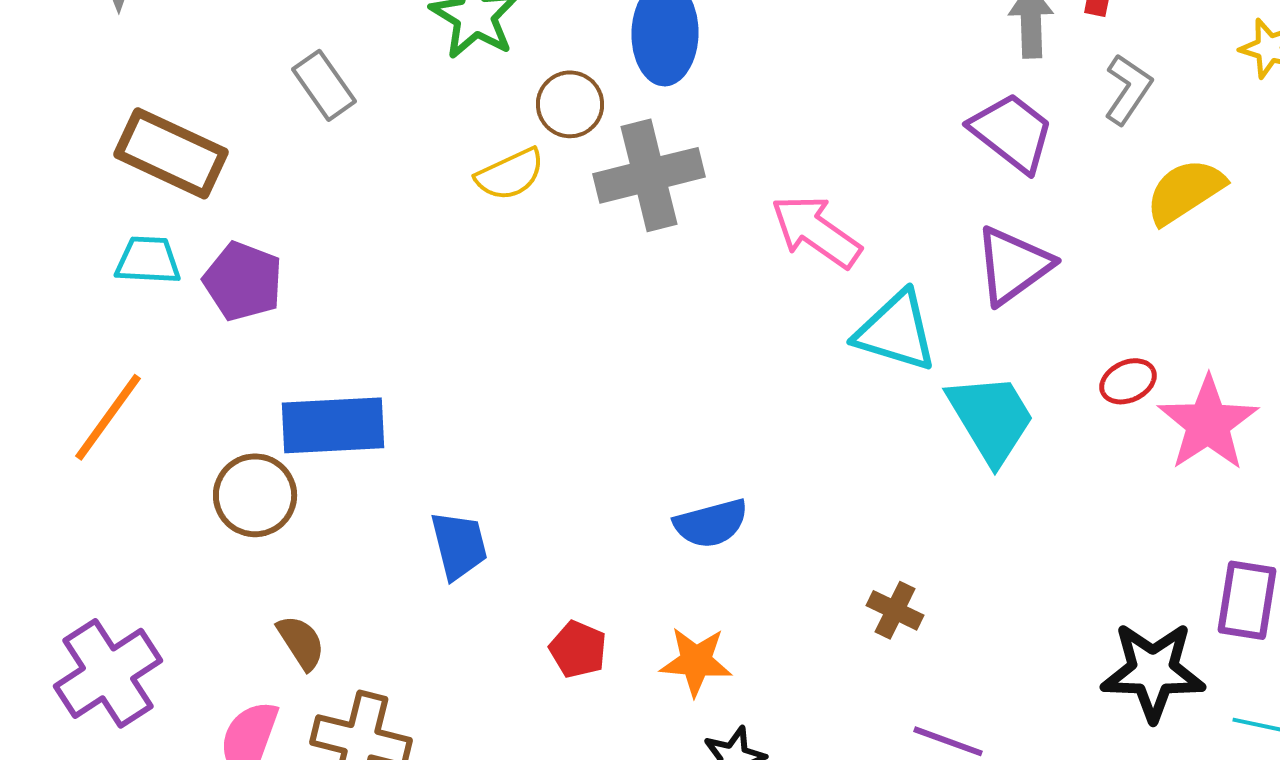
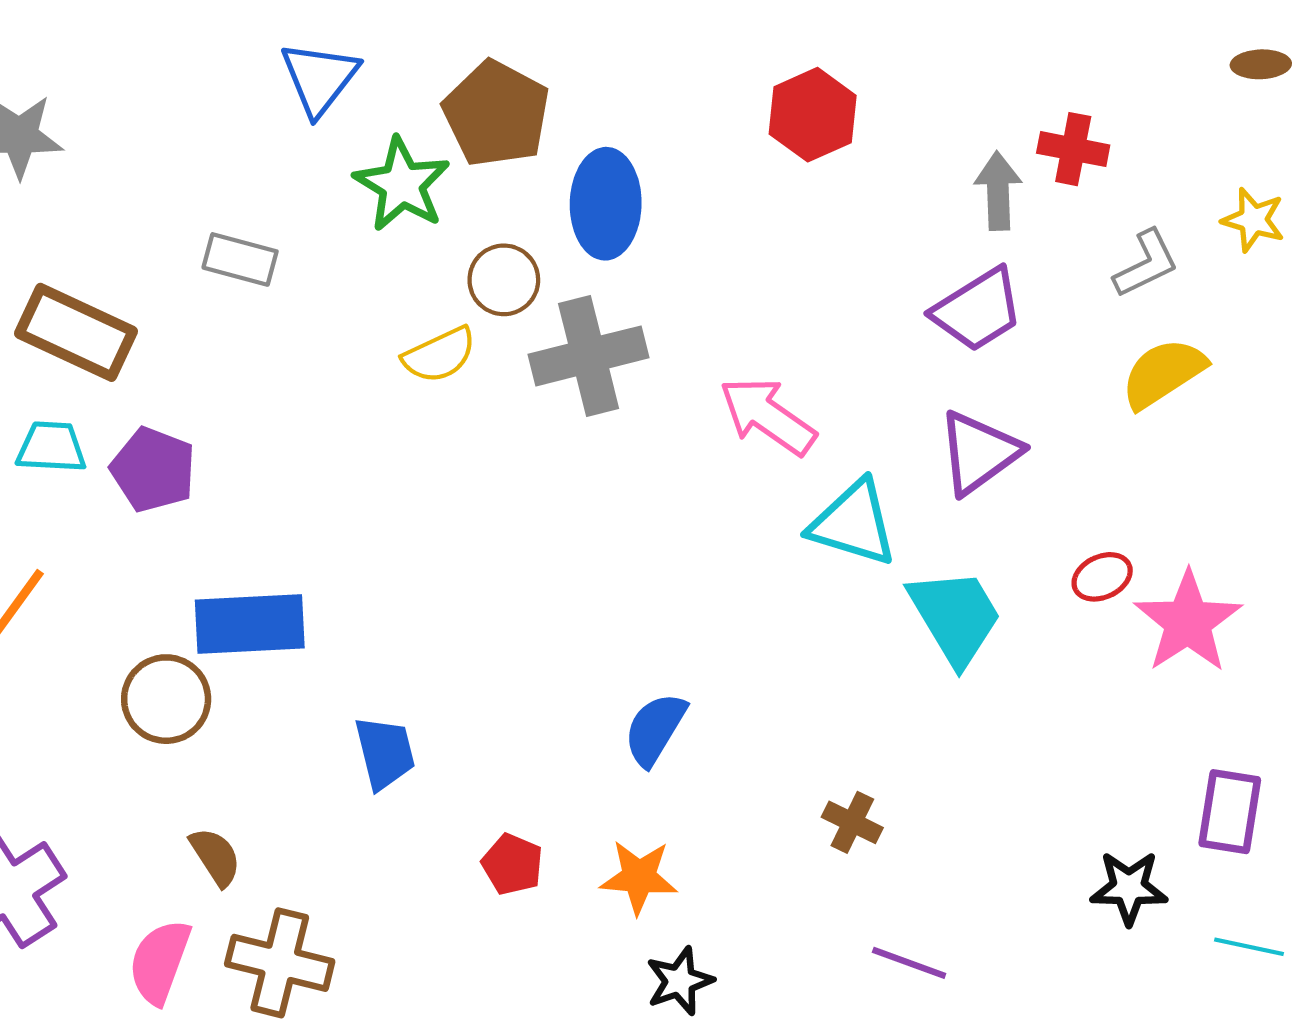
gray rectangle: (324, 85) -> (240, 259), turned -40
gray L-shape: (1128, 89) -> (1146, 264), moved, turned 30
purple trapezoid: (1012, 132) -> (978, 310), turned 110
blue semicircle: (711, 523) -> (655, 729), turned 136
black star: (1153, 671) -> (1129, 888), size x0.7

